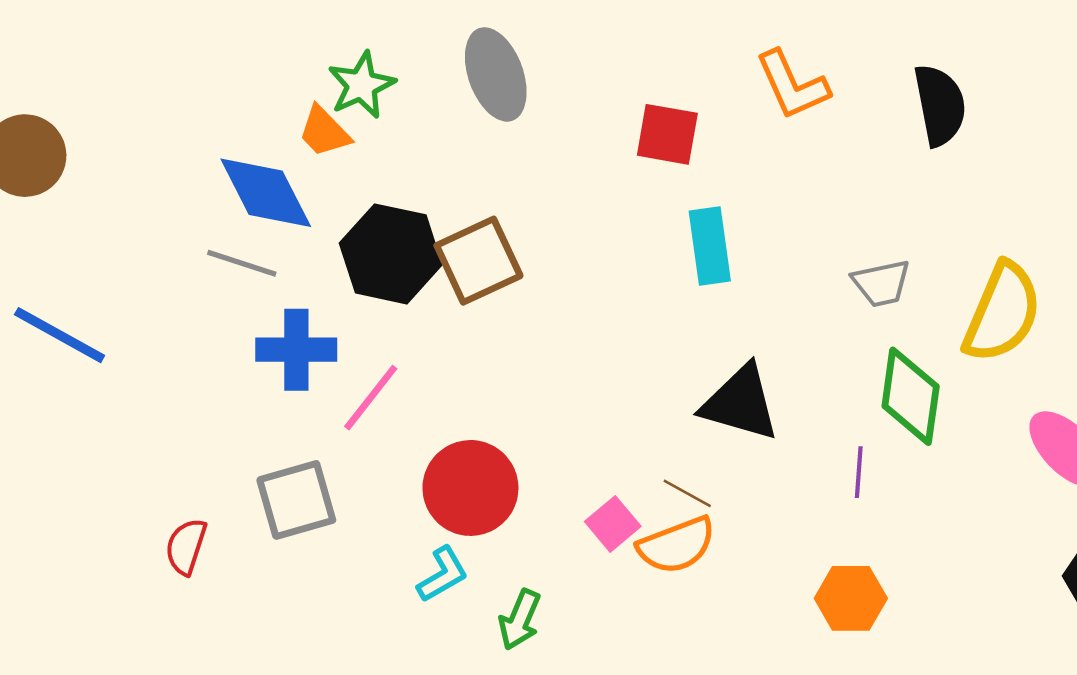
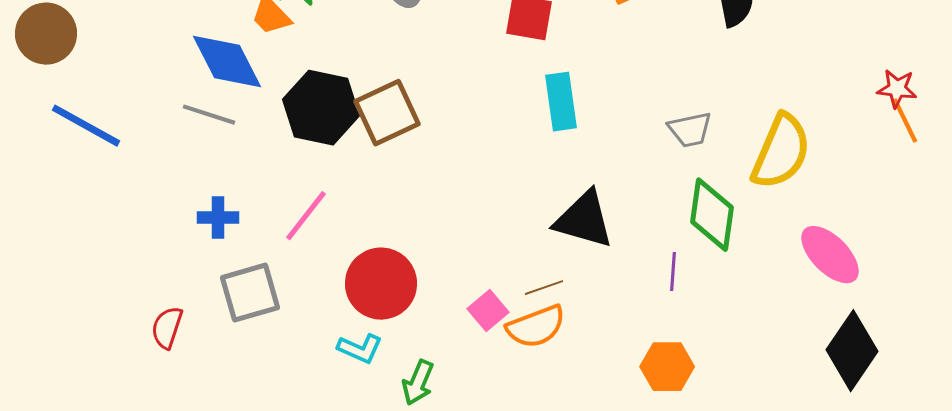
blue line: (60, 335) -> (86, 126), moved
blue cross: (296, 350) -> (218, 218), moved, size x0.7
brown line: (687, 493) -> (544, 288), turned -48
cyan L-shape: (443, 574) -> (360, 349), turned 54

